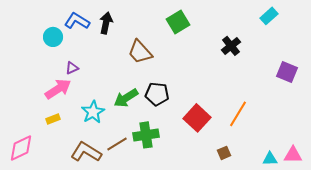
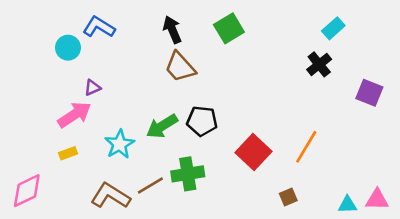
cyan rectangle: (269, 16) -> (333, 28), moved
black arrow: (106, 23) -> (172, 30), moved, turned -35
black cross: (231, 46) -> (319, 64), moved

